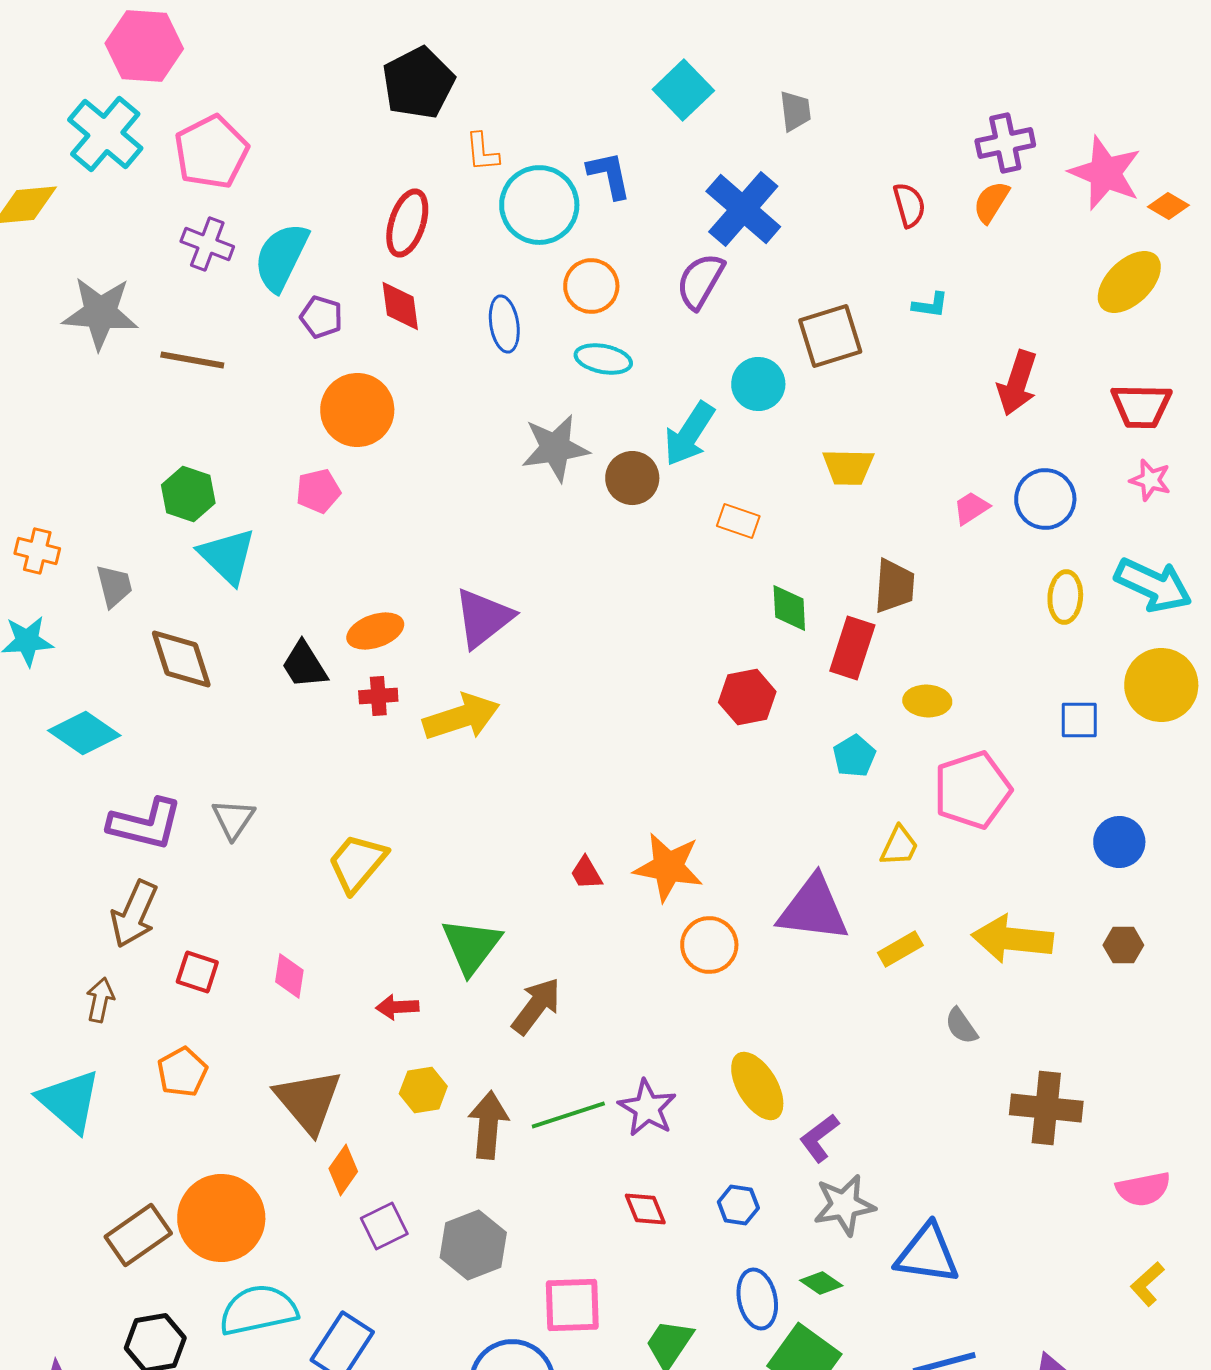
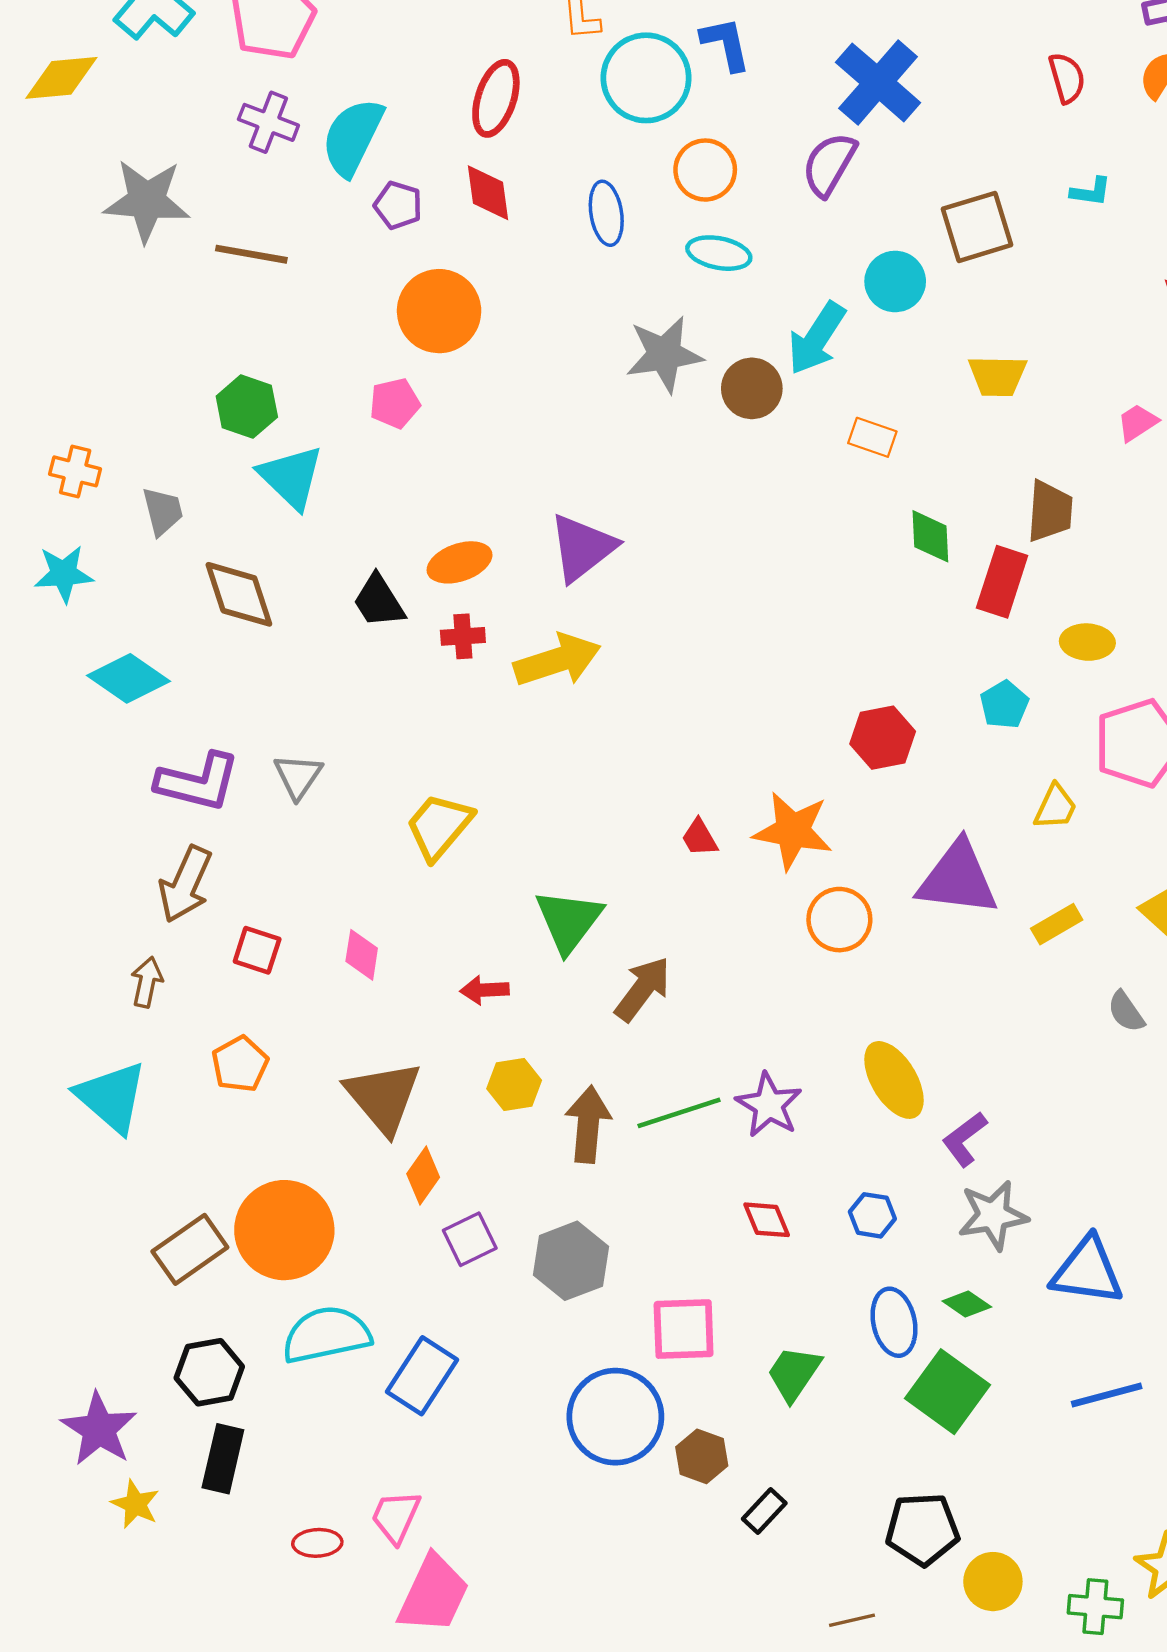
red hexagon: (747, 697) -> (883, 738), moved

